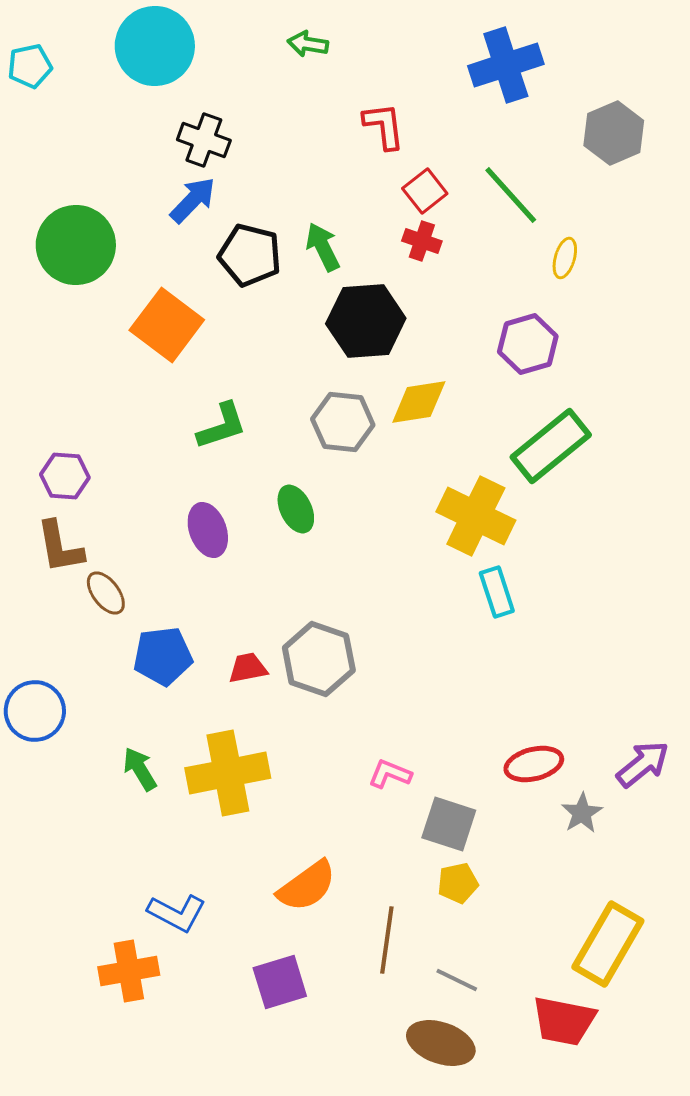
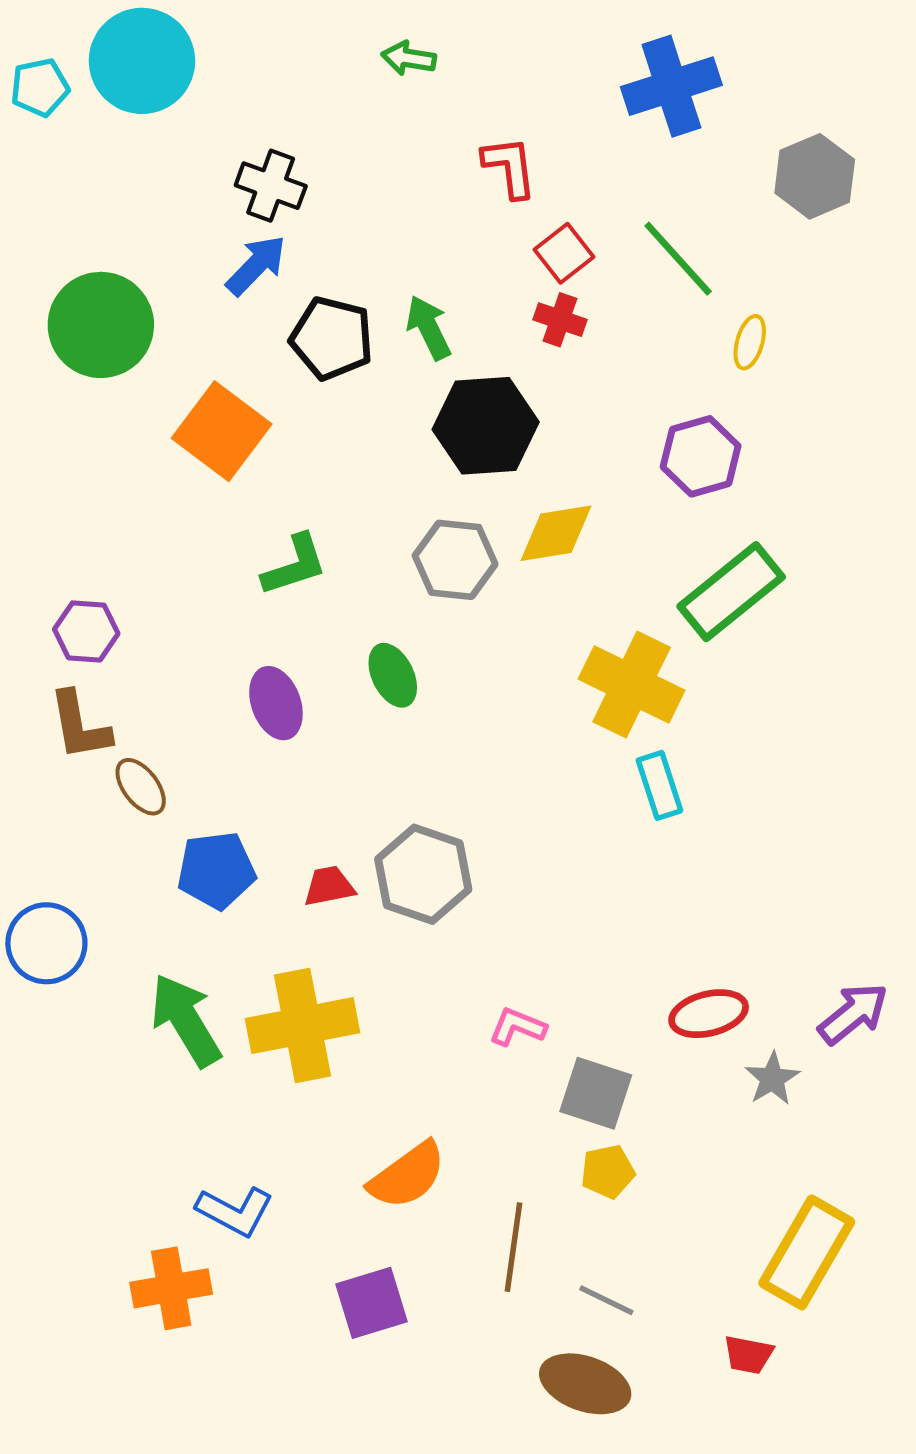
cyan circle: (155, 46) -> (142, 61), moved
green arrow: (140, 769) -> (186, 1020), size x1.6
red trapezoid: (564, 1021) -> (748, 1355), size x0.6

